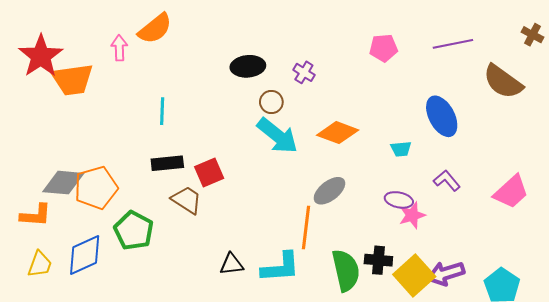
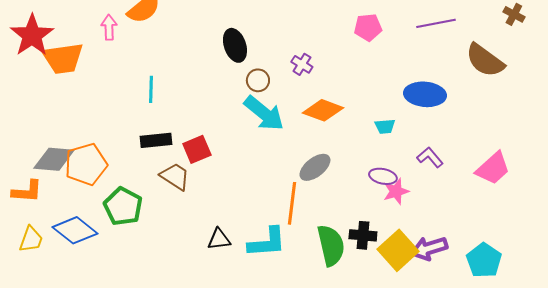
black ellipse: (248, 66) -> (235, 45), turned 76
purple cross: (304, 72) -> (302, 64), moved
blue ellipse: (442, 116) -> (425, 94), turned -57
blue diamond: (85, 255) -> (75, 230), turned 63

